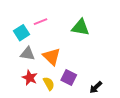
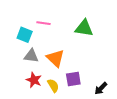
pink line: (40, 22) -> (44, 23), turned 32
cyan square: (21, 33) -> (25, 35), turned -35
purple square: (69, 77) -> (73, 79), turned -35

